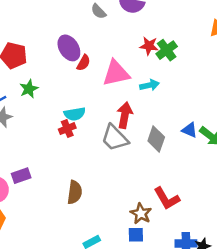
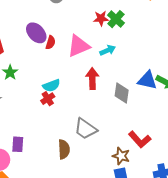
blue triangle: (190, 130) -> (147, 80), size x1.5
gray trapezoid: (115, 138) -> (85, 129), moved
purple rectangle: (21, 176) -> (18, 144), turned -56

